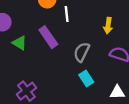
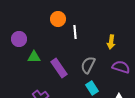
purple rectangle: (48, 37) -> (59, 68), moved
green triangle: (20, 43) -> (34, 57), turned -32

